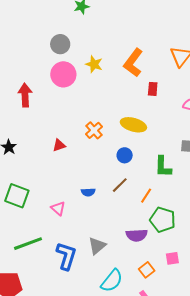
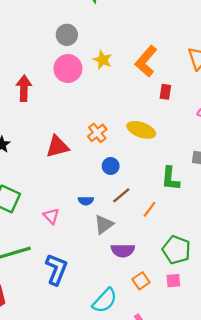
red triangle: (59, 145) -> (57, 146), size x1.6
blue circle: (125, 155) -> (111, 166), moved
green pentagon: (163, 220) -> (176, 250), moved
purple semicircle: (137, 235) -> (123, 250), moved
gray triangle: (97, 246) -> (104, 224), moved
orange square: (147, 270) -> (141, 281), moved

